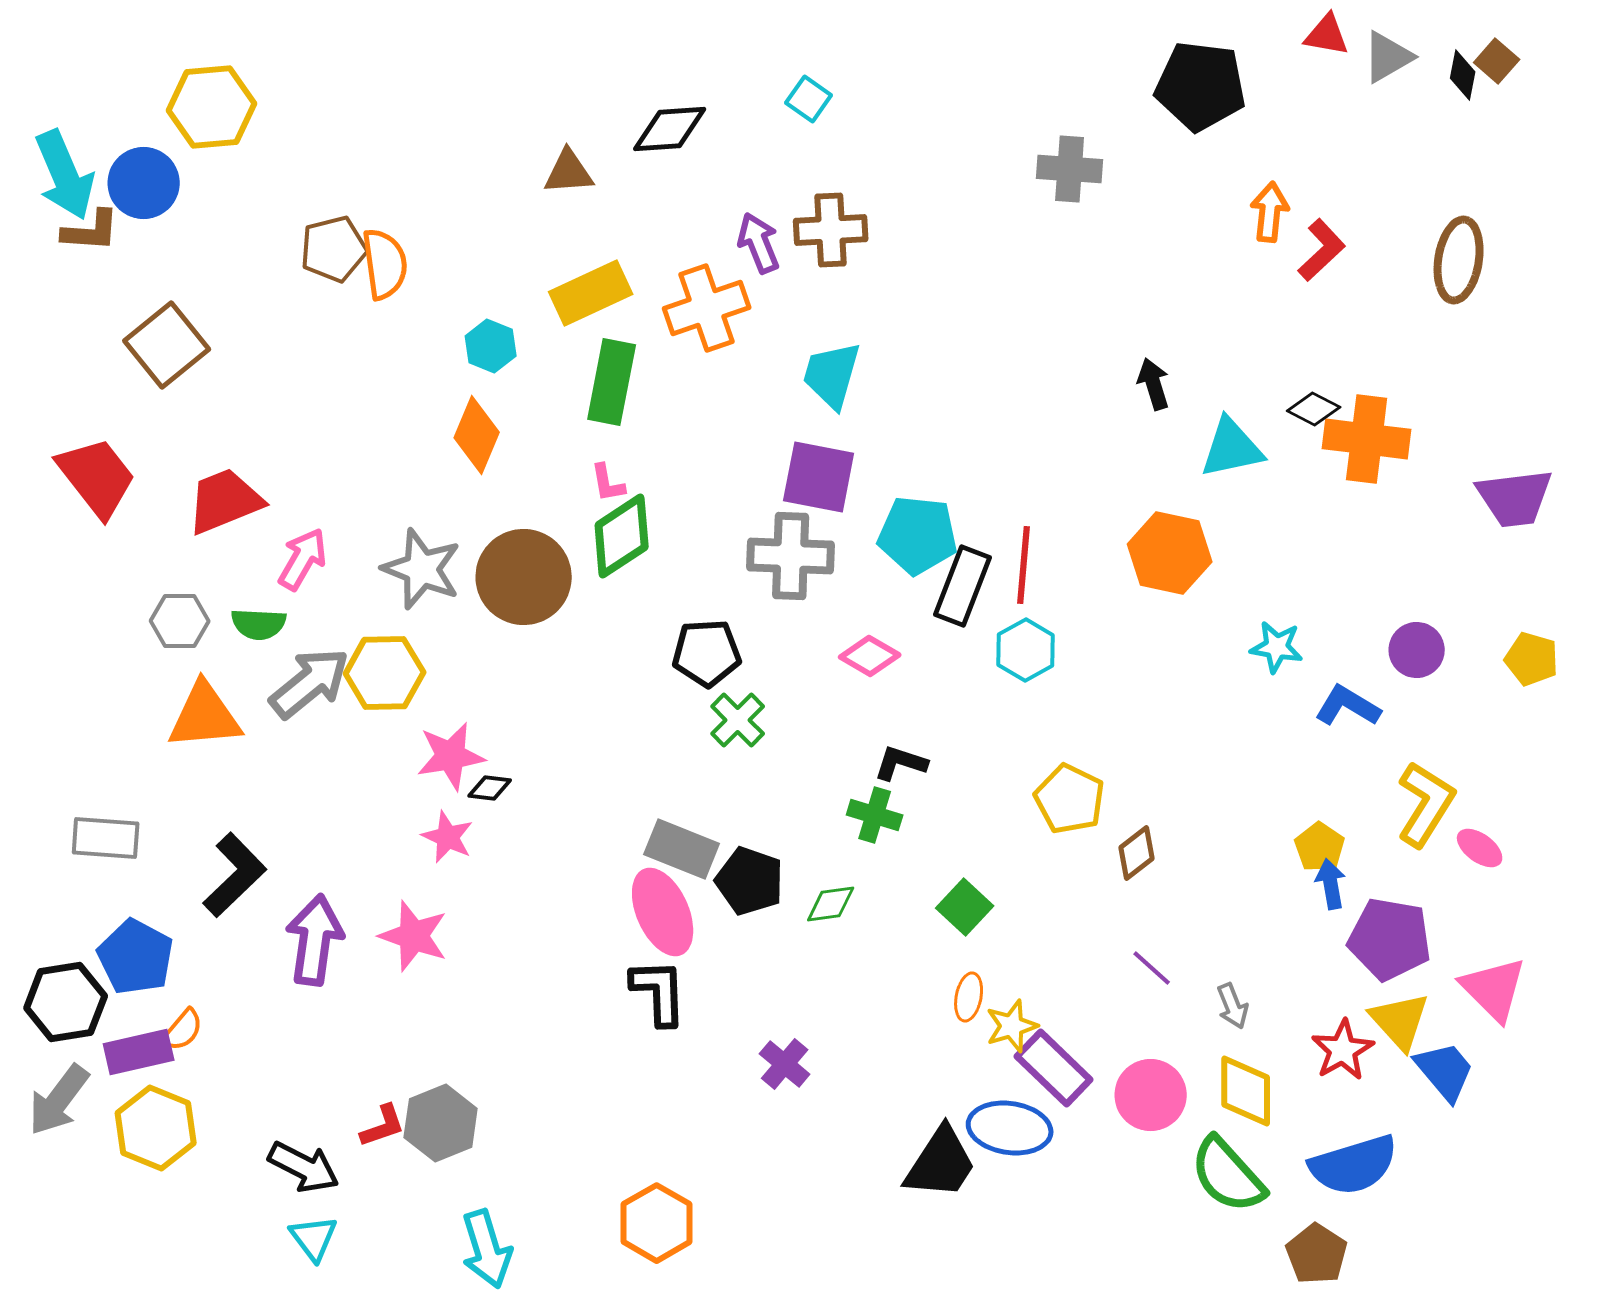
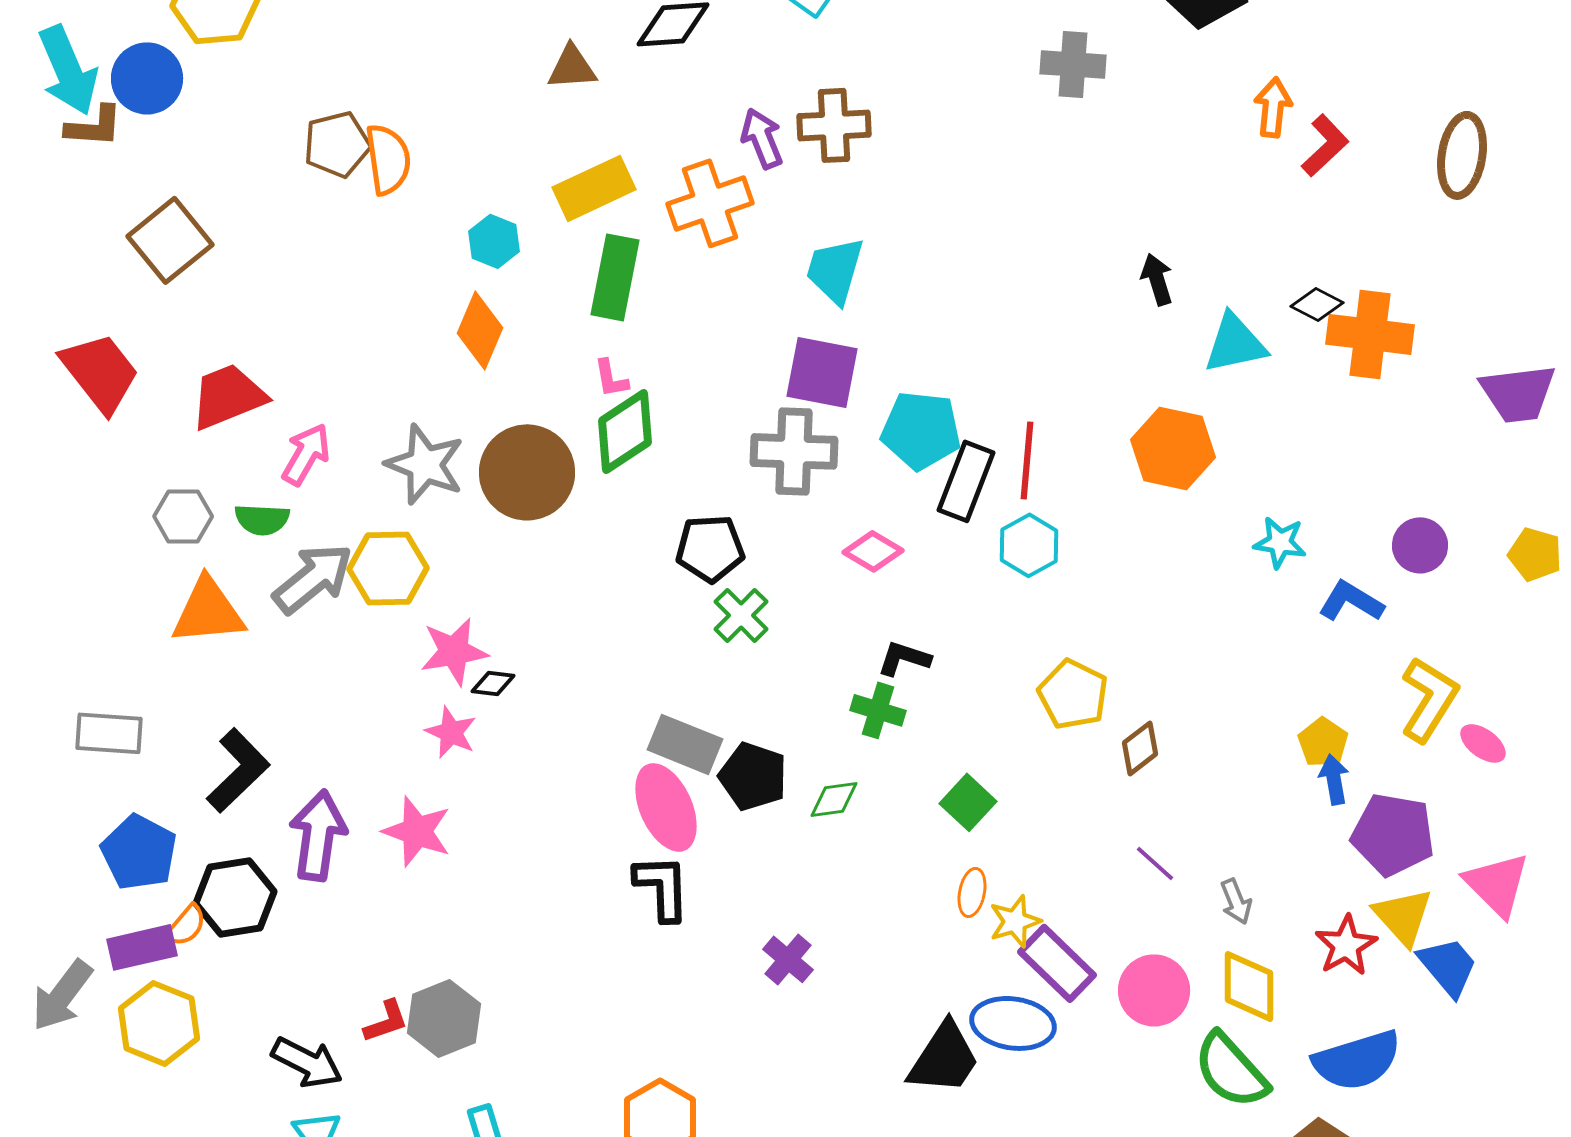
black hexagon: (66, 1002) -> (235, 897), moved

